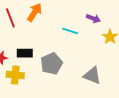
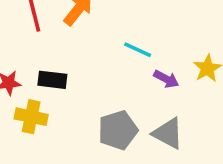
purple arrow: (93, 18) -> (166, 79), moved
gray pentagon: (51, 64) -> (118, 130), moved

